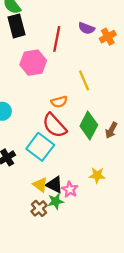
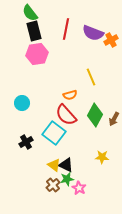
purple semicircle: (86, 28) -> (93, 33), size x1.5
red line: (57, 39) -> (66, 29), moved
pink hexagon: (33, 63) -> (37, 54), moved
pink star: (70, 189) -> (79, 188), moved

